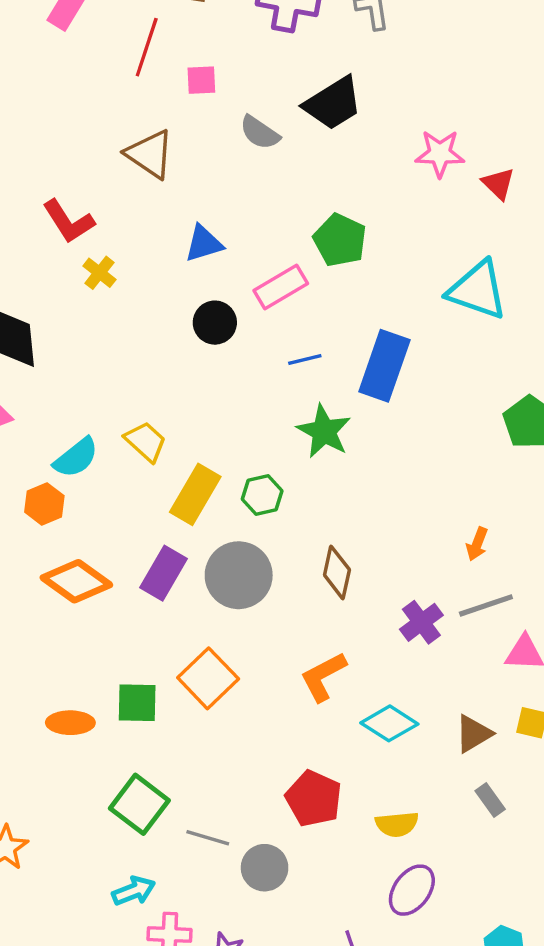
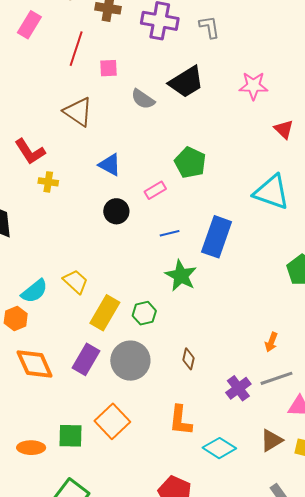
pink star: (440, 153) -> (253, 86), moved
blue triangle: (204, 244) -> (110, 165), turned 45
yellow cross: (99, 273) -> (48, 182), turned -30
pink rectangle: (281, 287) -> (155, 190), size x0.7
brown diamond: (337, 572) -> (188, 359), size x0.7
orange diamond: (76, 581) -> (35, 364), turned 30
orange L-shape: (323, 677) -> (180, 420), turned -56
brown triangle: (473, 734) -> (271, 440), moved

